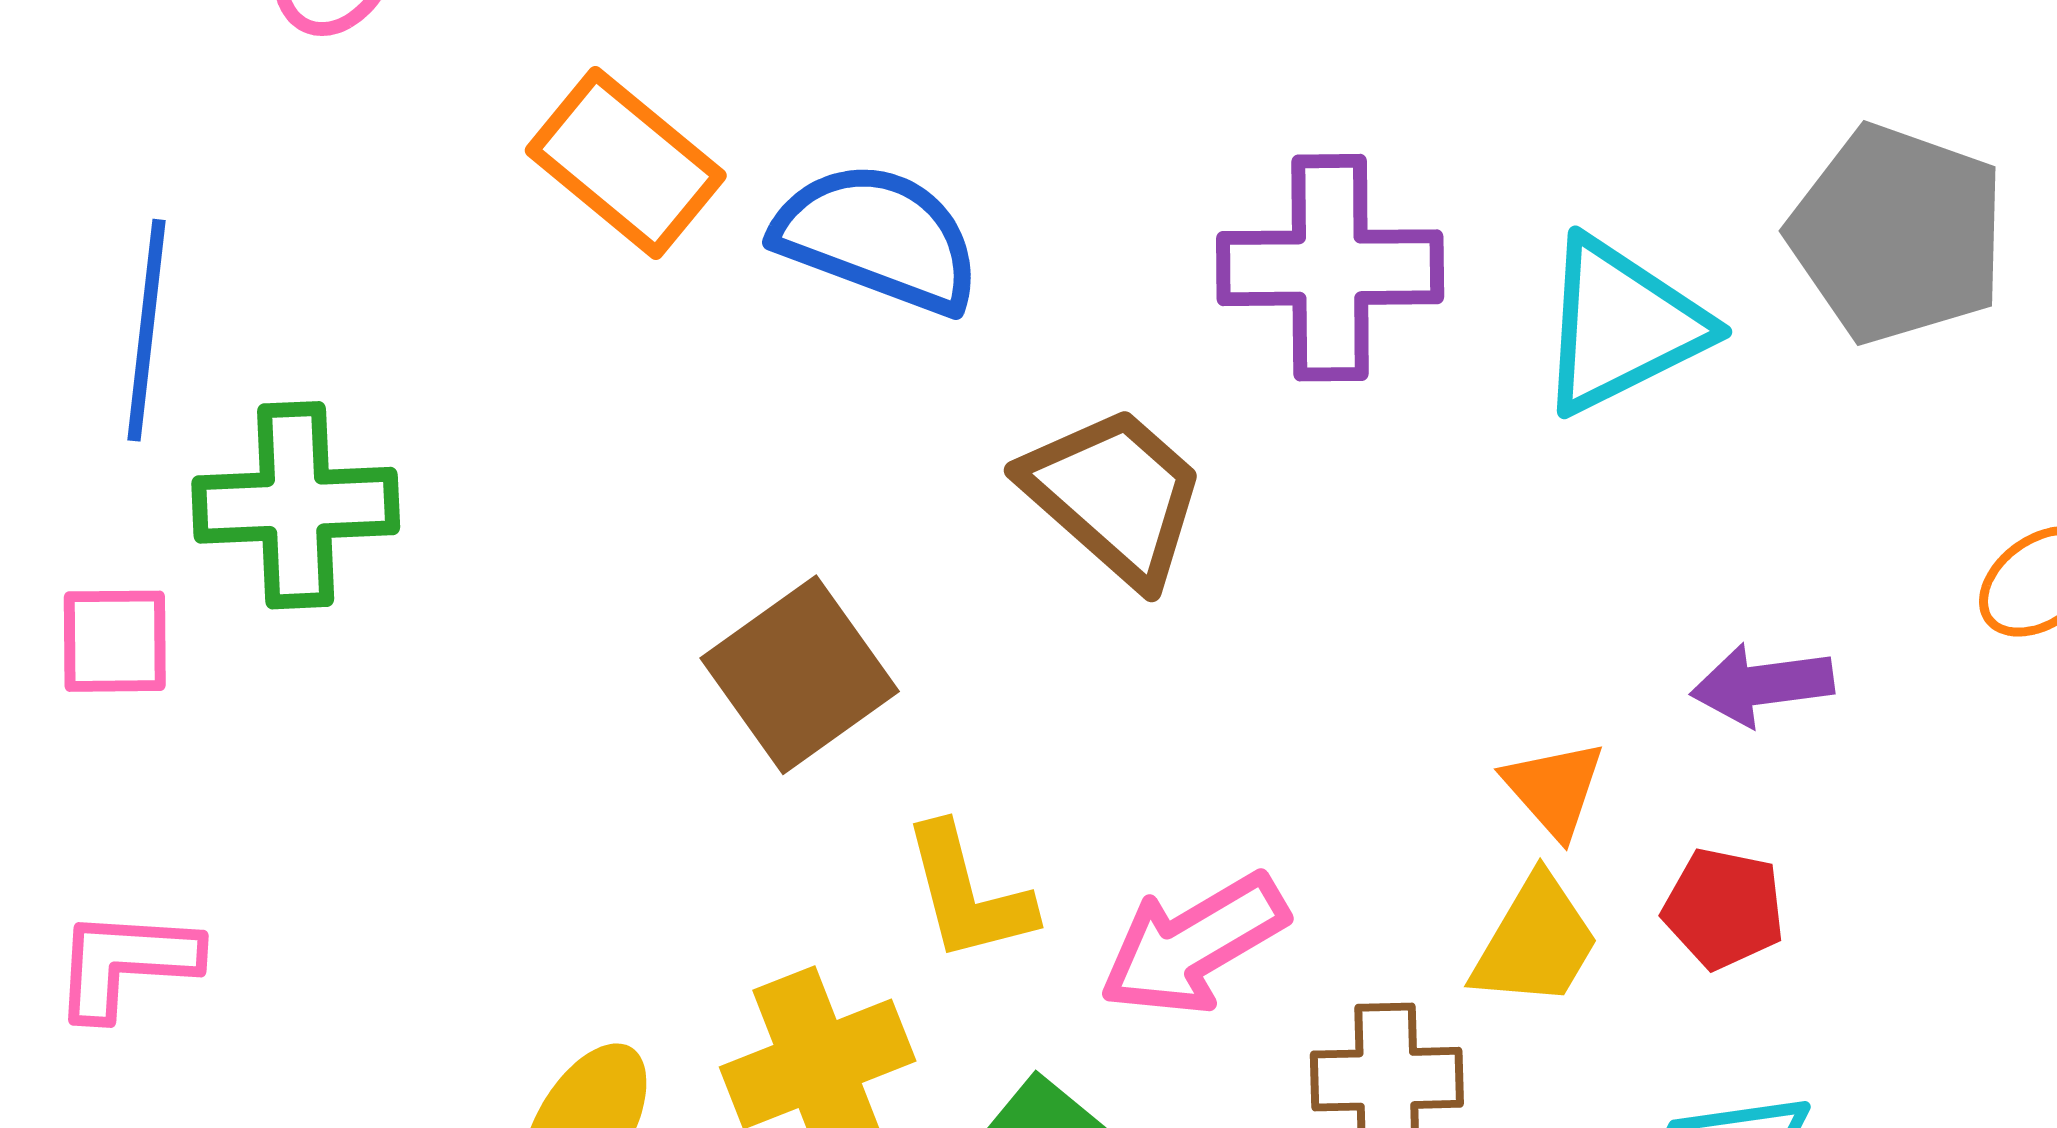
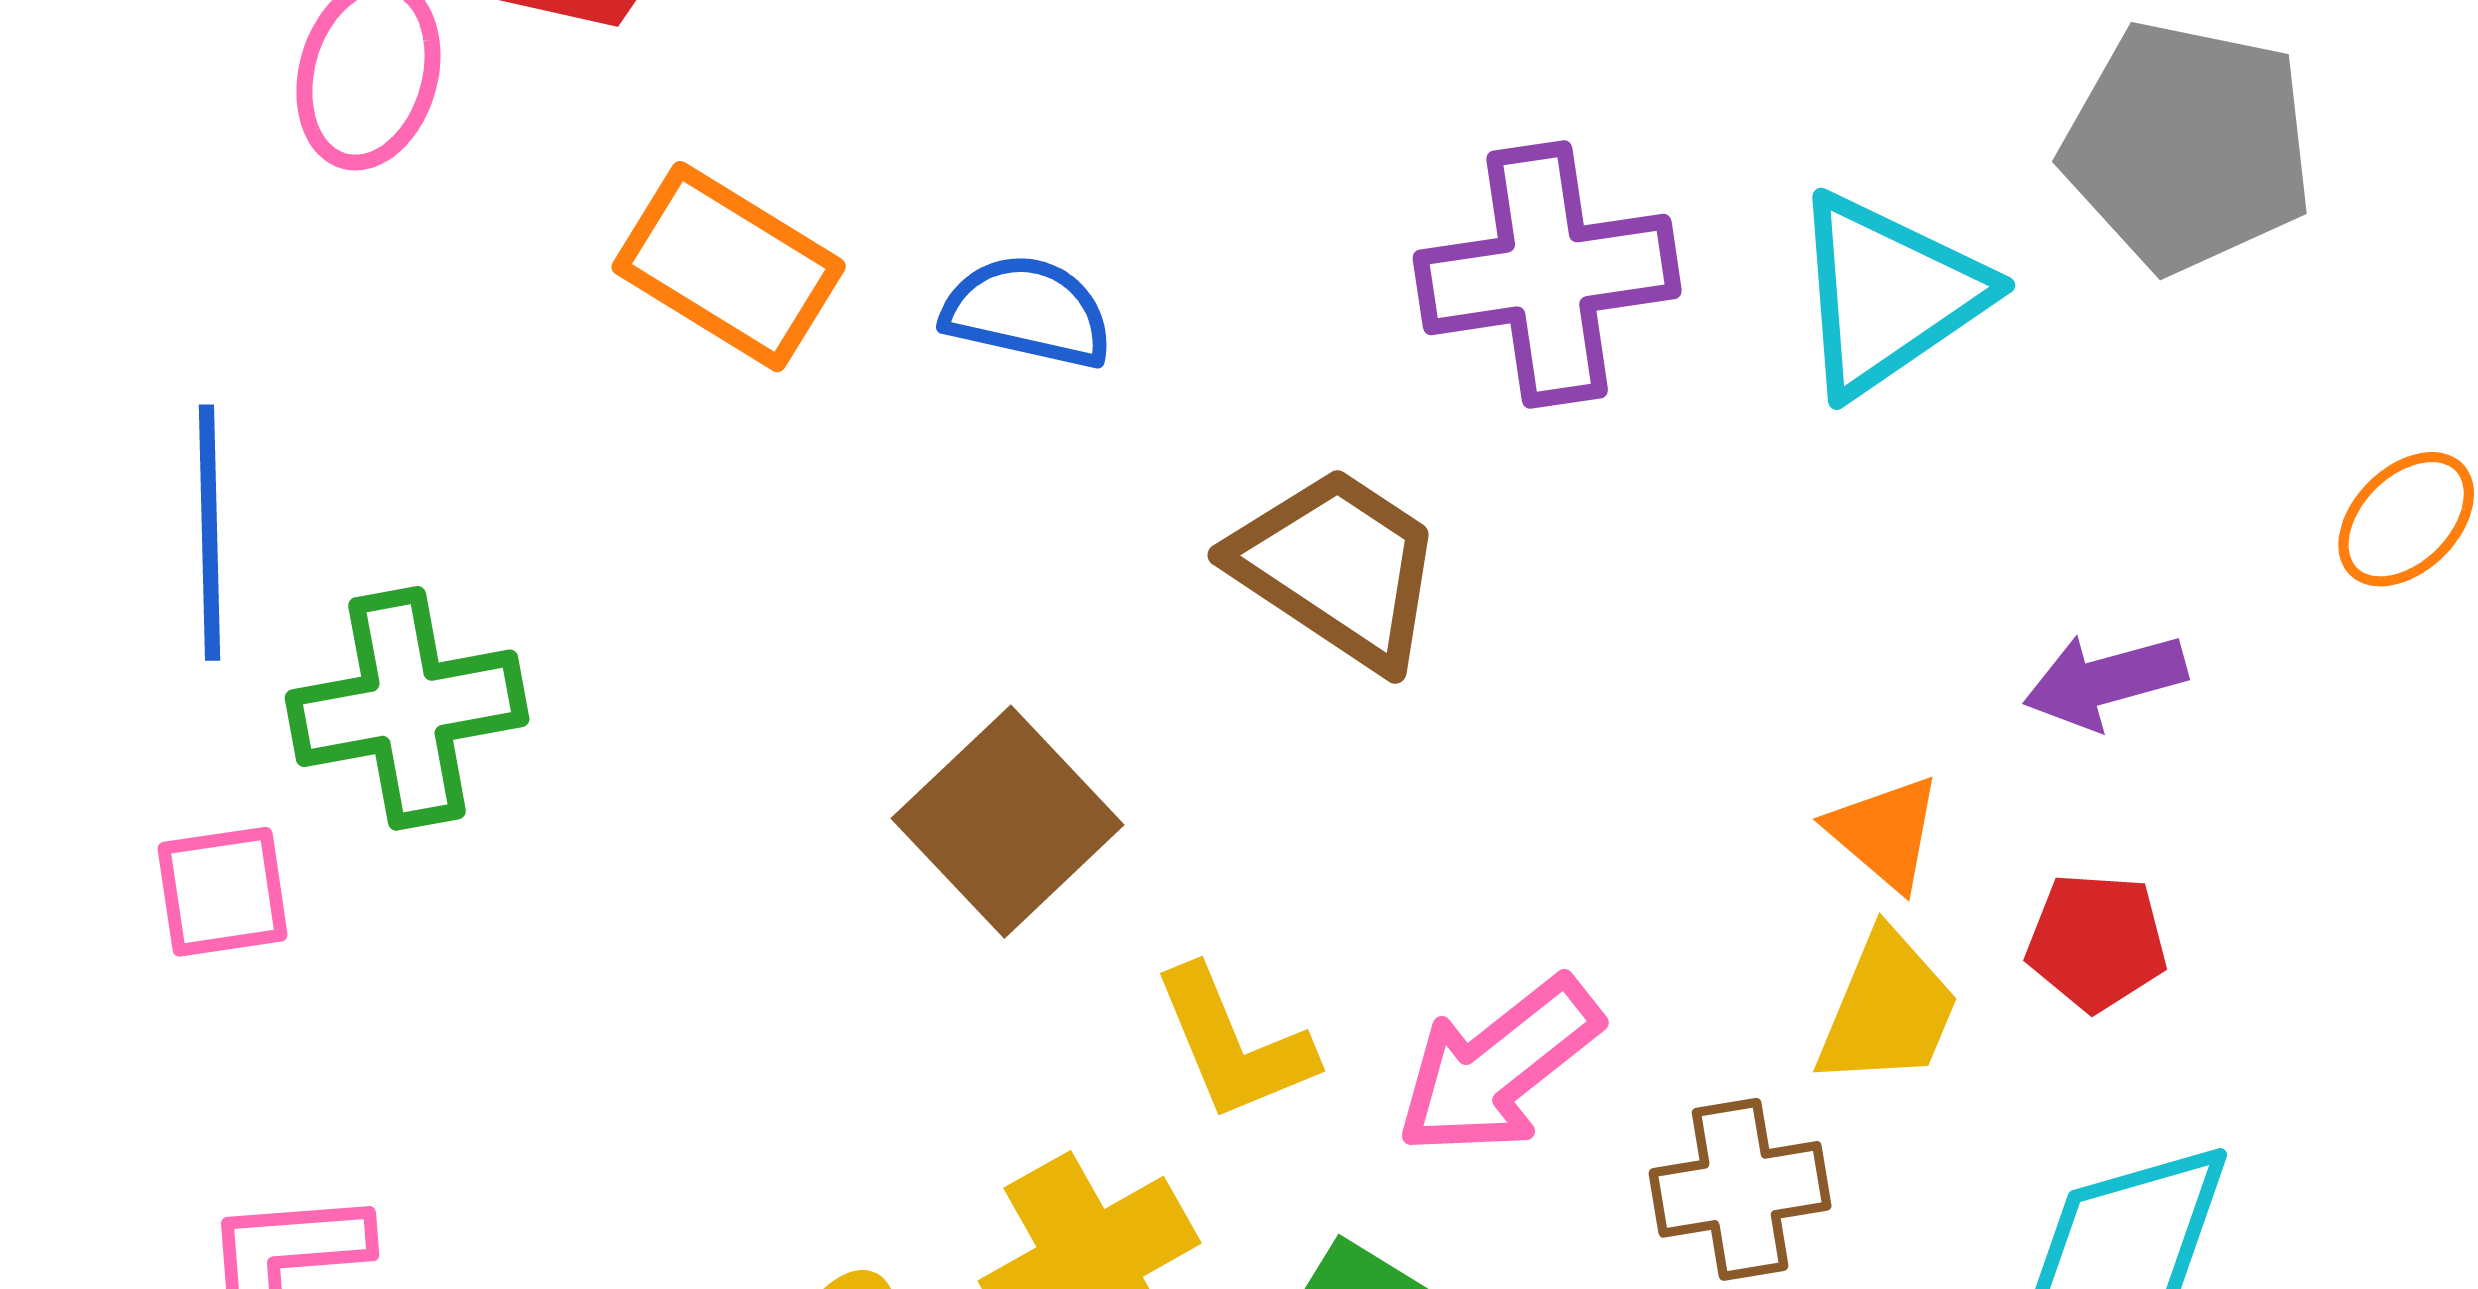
blue semicircle: (878, 238) -> (1028, 312), size x0.7

